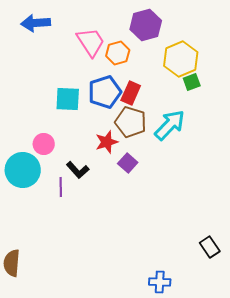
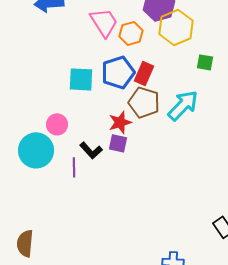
yellow hexagon: (181, 59) -> (176, 27), moved
green square: (192, 82) -> (205, 62), turned 30
purple square: (128, 163) -> (118, 143), moved, turned -30

